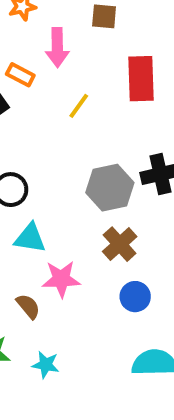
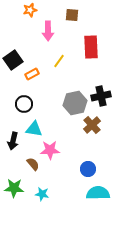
orange rectangle: (20, 75) -> (32, 74), moved, turned -56
brown cross: (120, 244) -> (92, 125), moved
blue circle: (135, 297) -> (88, 169), moved

